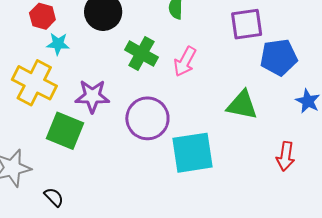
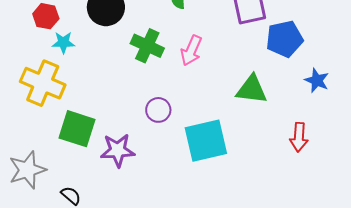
purple star: (92, 96) -> (118, 150), moved
purple circle: (147, 118) -> (158, 110), size x0.6

